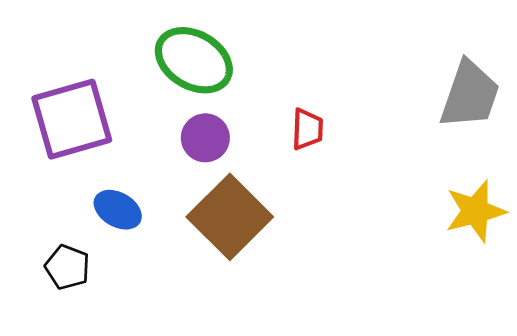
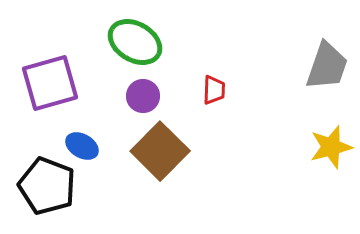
black pentagon: (67, 267) -> (47, 186), size x1.8

